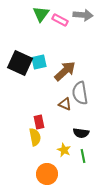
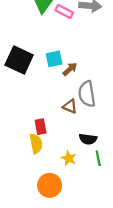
cyan square: (39, 62) -> (54, 59), moved
brown arrow: (65, 71) -> (70, 69), size x0.6
green line: (83, 156) -> (98, 158), moved

